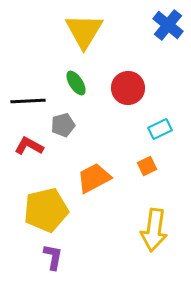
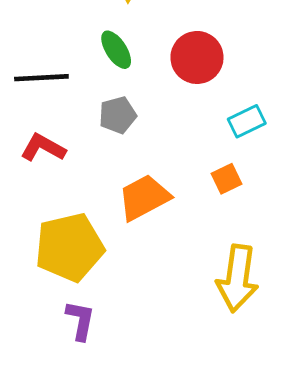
gray pentagon: (63, 125) -> (118, 115), moved

